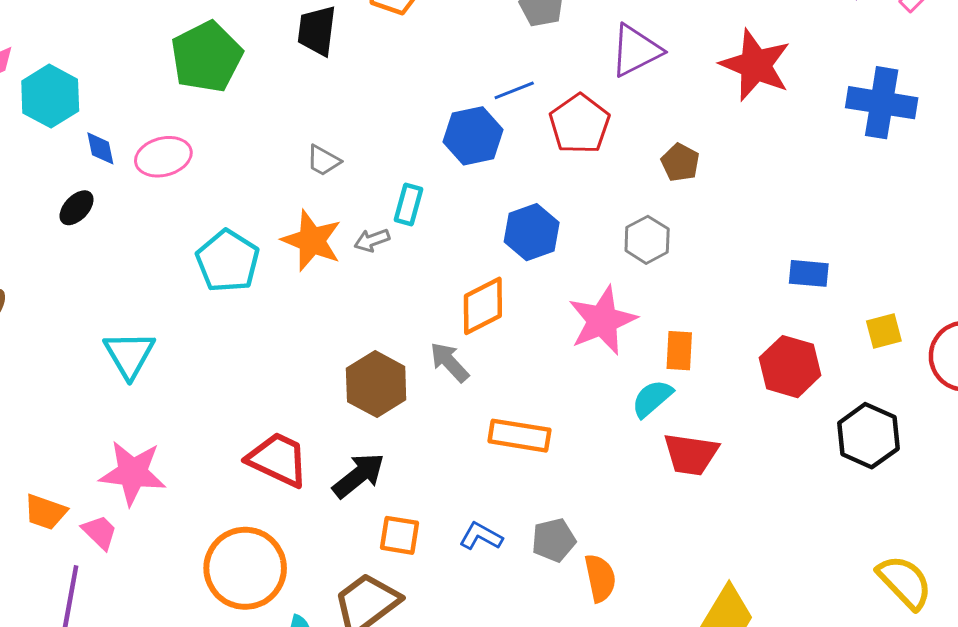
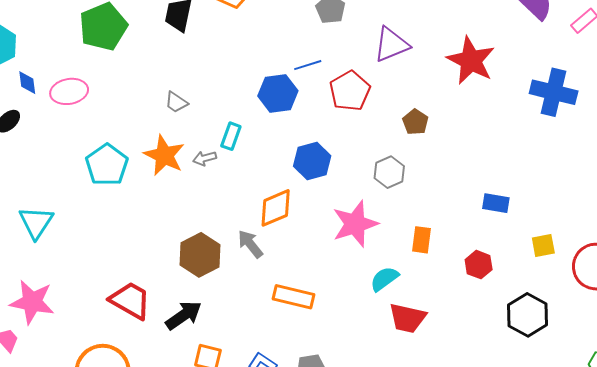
orange rectangle: (679, 351) -> (421, 240), moved
red hexagon: (790, 367) -> (479, 265), size x0.7

